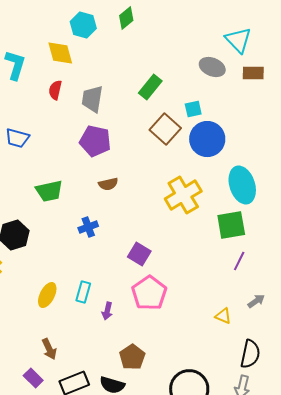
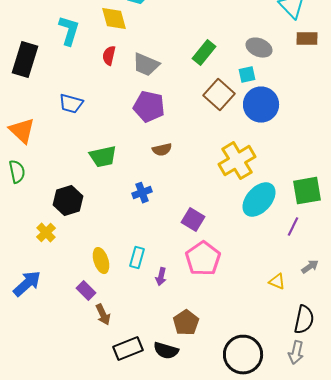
gray ellipse: (212, 67) -> (259, 48), moved
gray trapezoid: (92, 99) -> (146, 65), turned -76
cyan ellipse: (242, 185) -> (259, 200), moved, turned 60
green square: (231, 225) -> (307, 191), moved
yellow ellipse: (47, 295) -> (101, 261), turned -45
purple rectangle: (33, 378) -> (86, 291), moved

